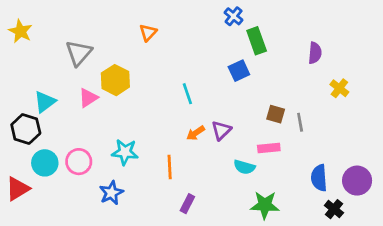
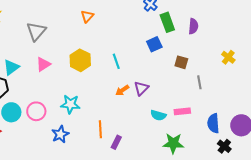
purple semicircle: (315, 53) -> (193, 26), moved
yellow hexagon: (115, 80) -> (80, 60), moved
brown square: (276, 114) -> (181, 62), moved
pink rectangle: (269, 148) -> (182, 111), moved
orange line: (170, 167) -> (100, 129), moved

